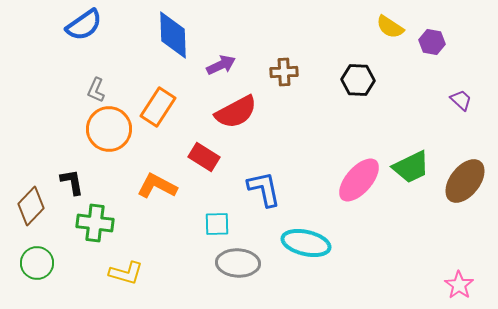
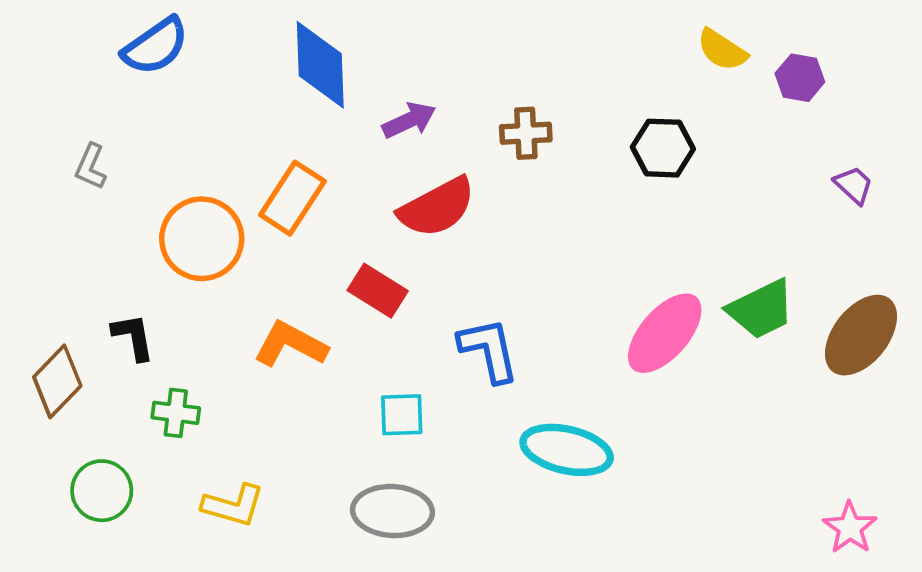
gray L-shape: (96, 90) -> (91, 167), moved
green cross: (95, 223) -> (176, 413), size x0.7
green circle: (37, 263) -> (102, 491), moved
gray ellipse: (238, 263) -> (392, 511), moved

